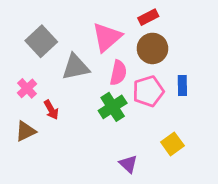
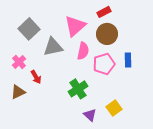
green cross: (113, 107) -> (78, 89), moved
yellow square: (172, 144) -> (114, 108), moved

